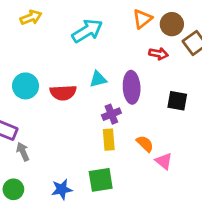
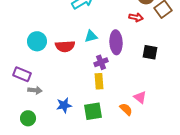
orange semicircle: (145, 144) -> (126, 109), moved
gray arrow: (23, 152) -> (35, 90), turned 120
blue star: (62, 189) -> (64, 105), moved

